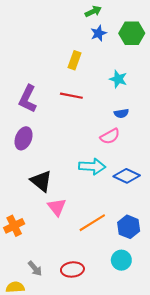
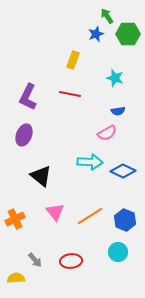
green arrow: (93, 11) -> (107, 16), moved, turned -98
pink triangle: (57, 207) -> (55, 212), moved

